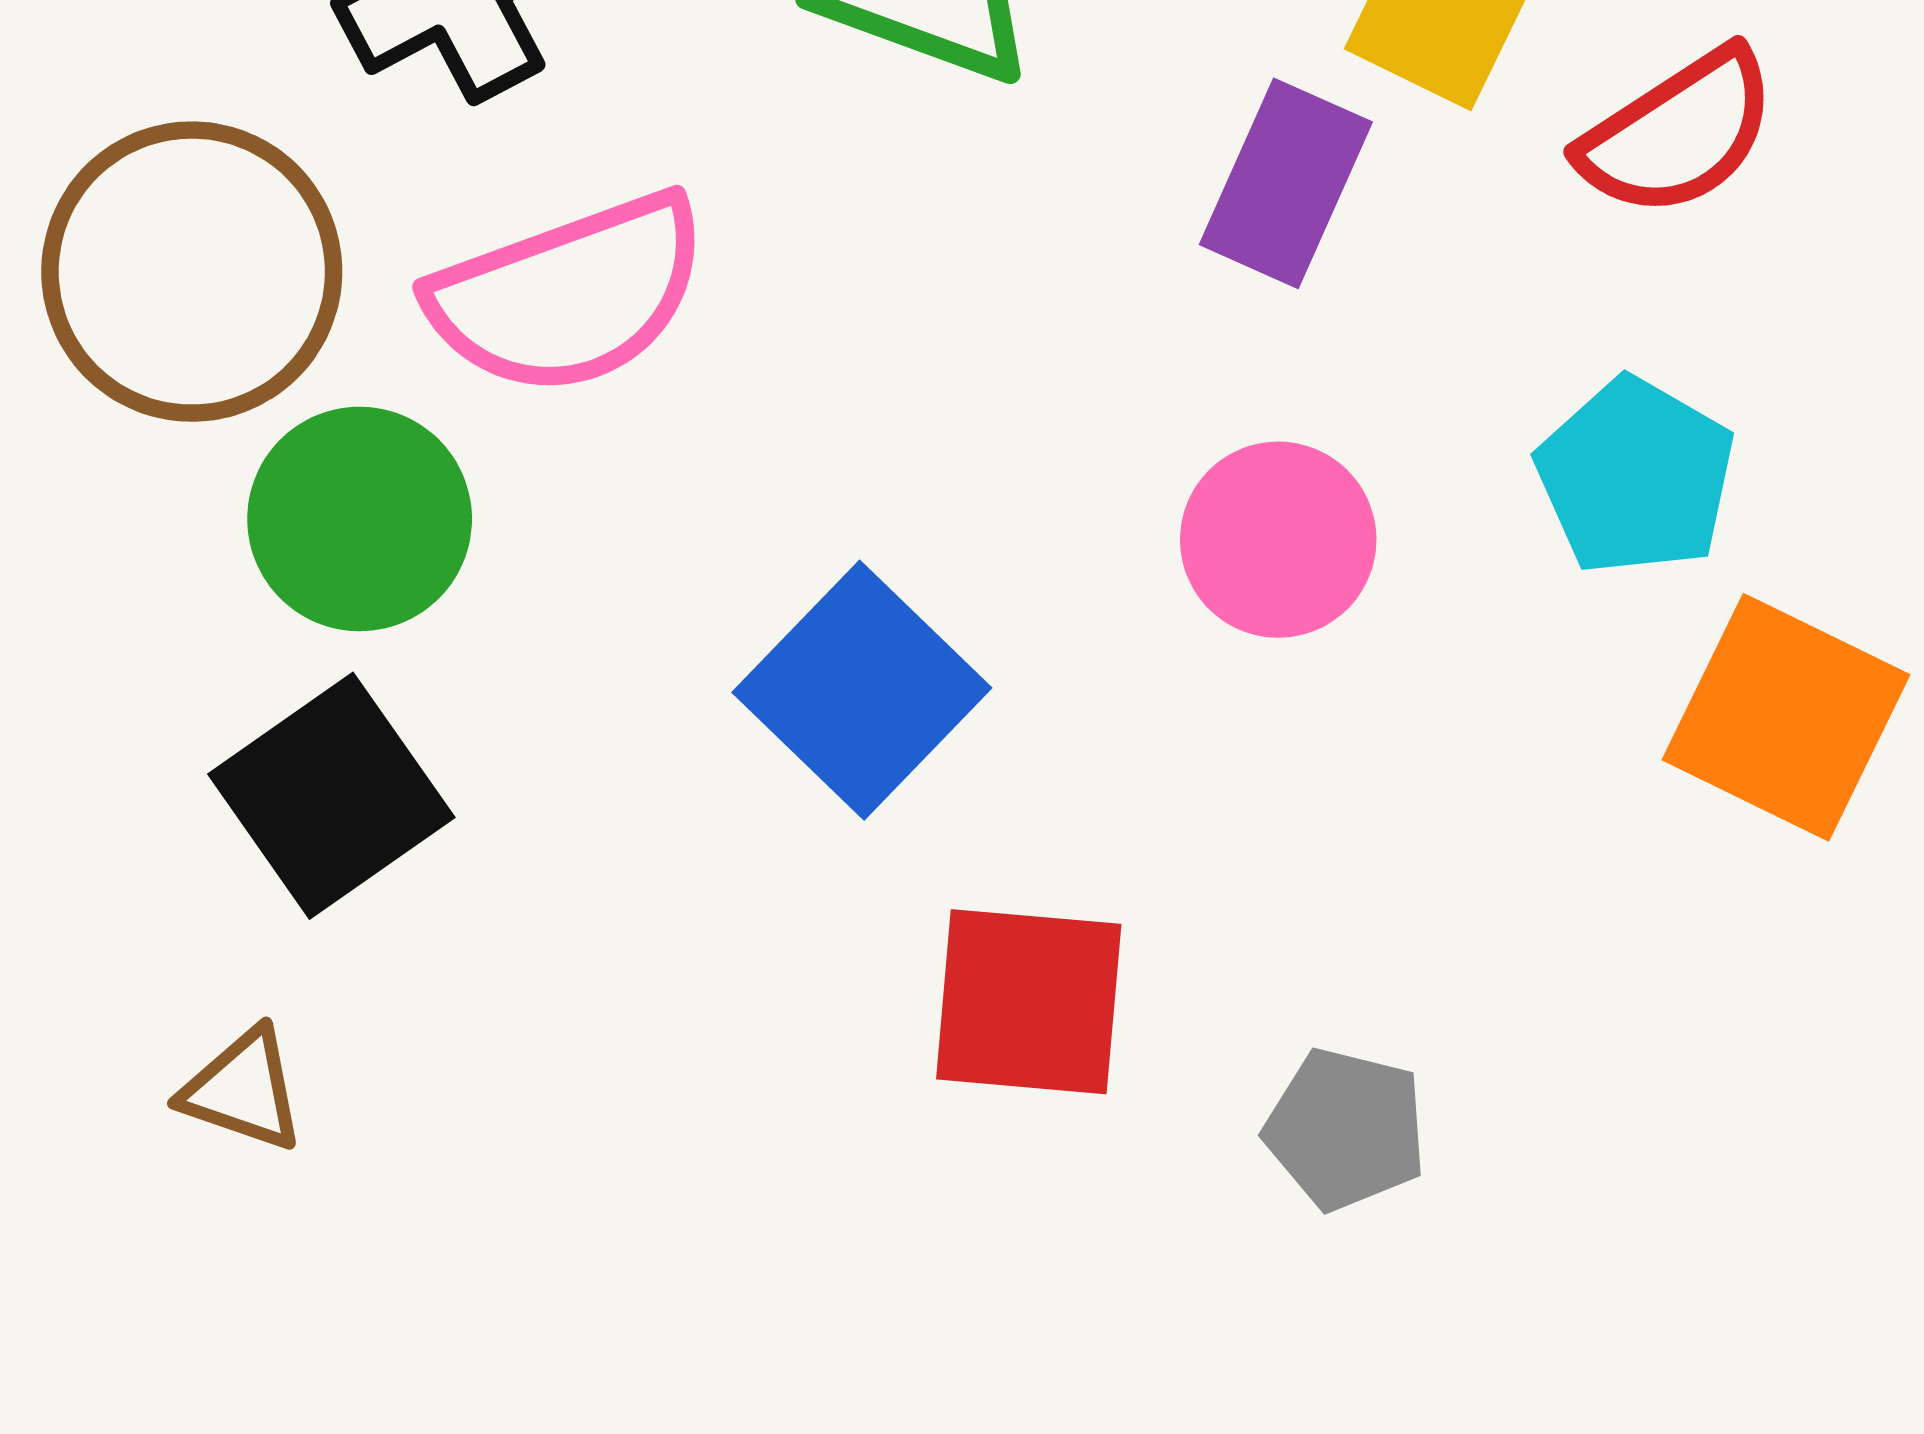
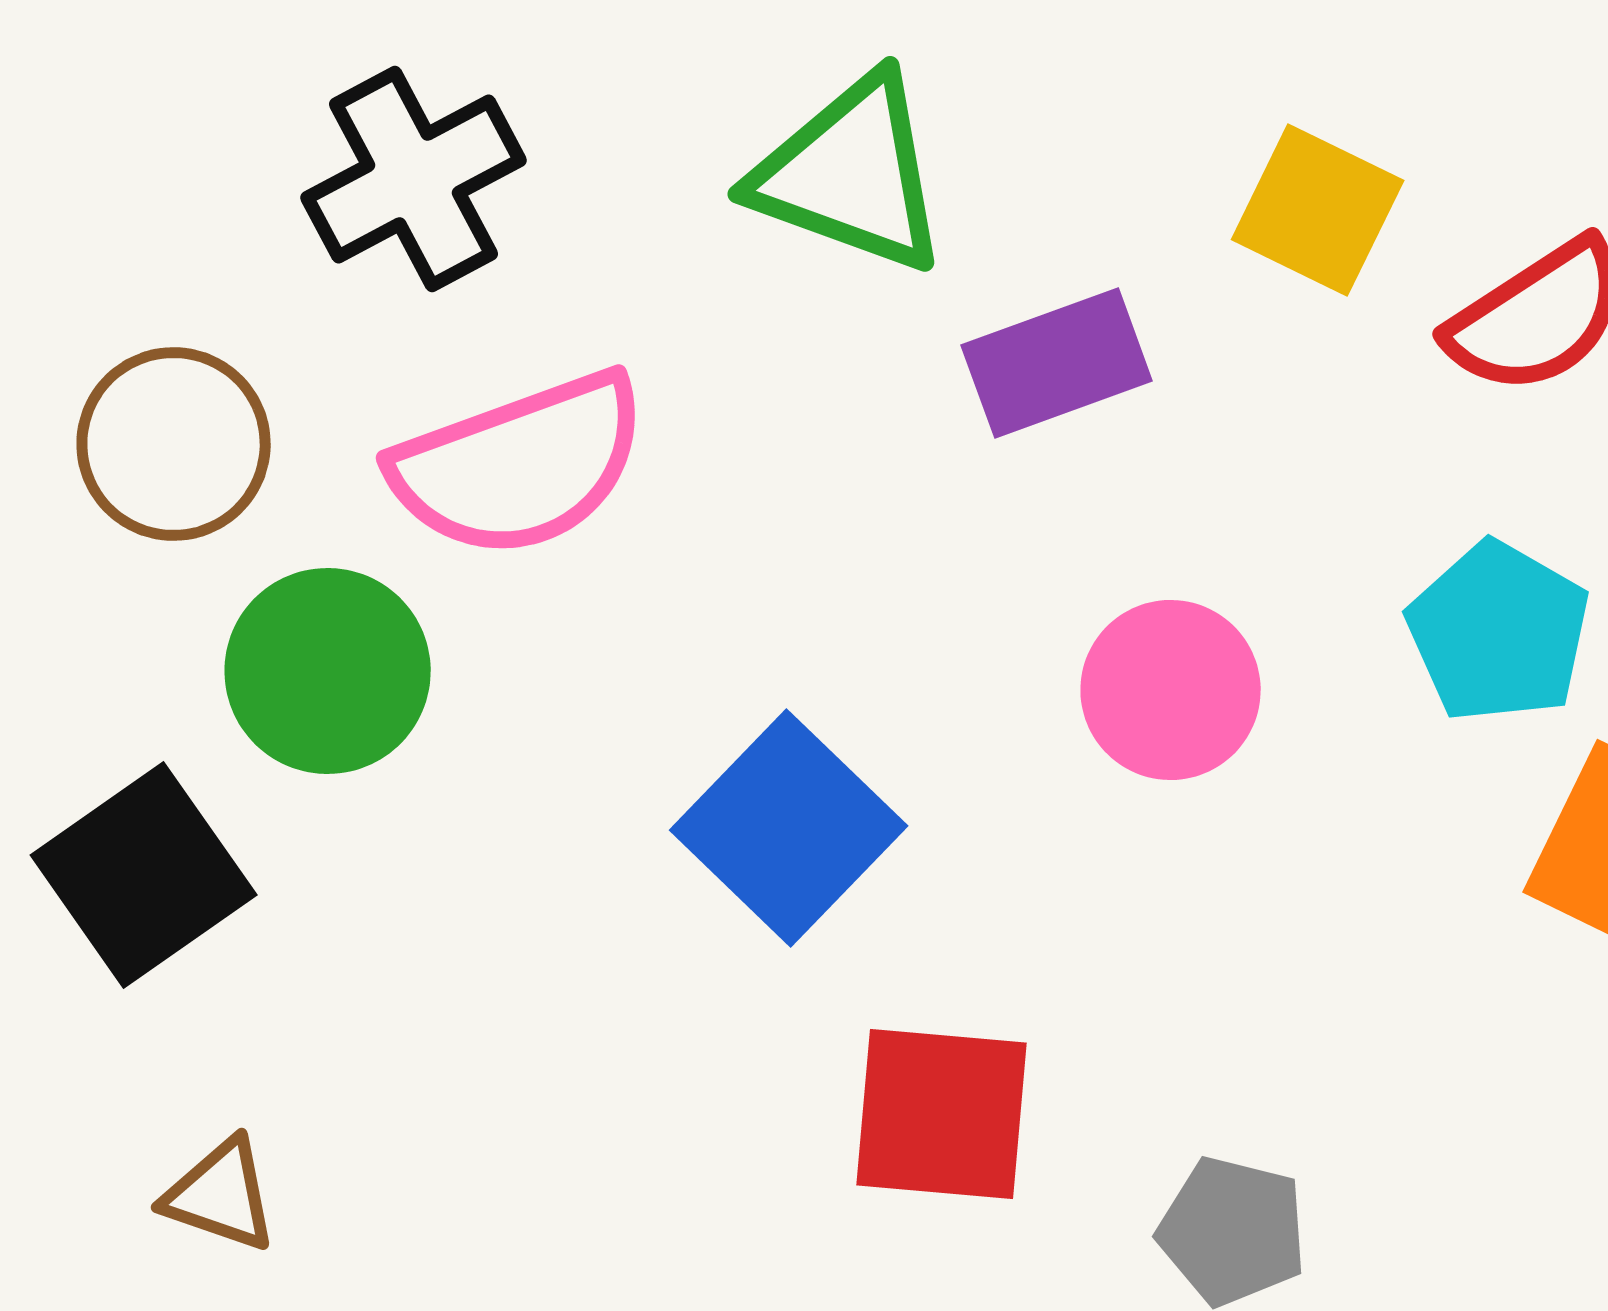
purple rectangle: (1286, 183) -> (1057, 363), moved, turned 46
brown circle: (192, 272) -> (174, 444), size x0.7
black square: (331, 796) -> (144, 875), moved

